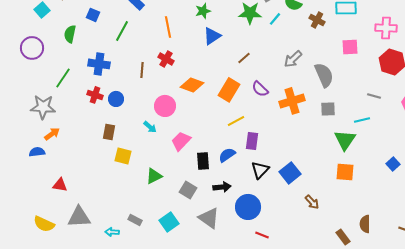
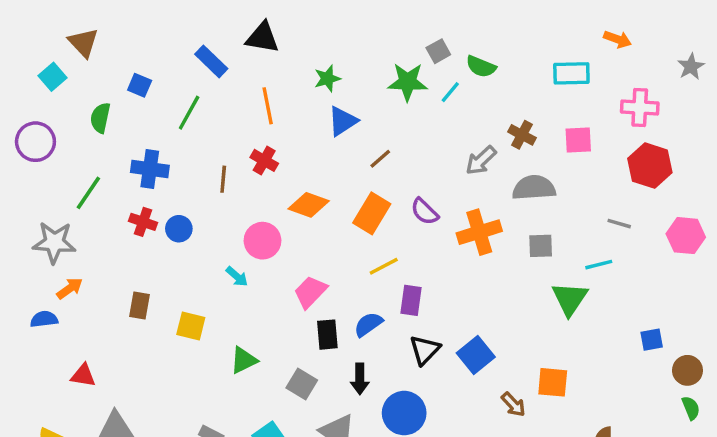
brown cross: (317, 20) -> (522, 135), moved
brown line: (244, 58) -> (380, 159), moved
gray semicircle: (324, 75) -> (534, 188), turned -70
brown rectangle: (109, 132) -> (140, 306), moved
pink trapezoid: (181, 141) -> (310, 292), moved
blue square: (393, 164) -> (652, 340), turned 32
orange square: (345, 172) -> (553, 382), moved
black arrow: (222, 187) -> (360, 379), turned 96

